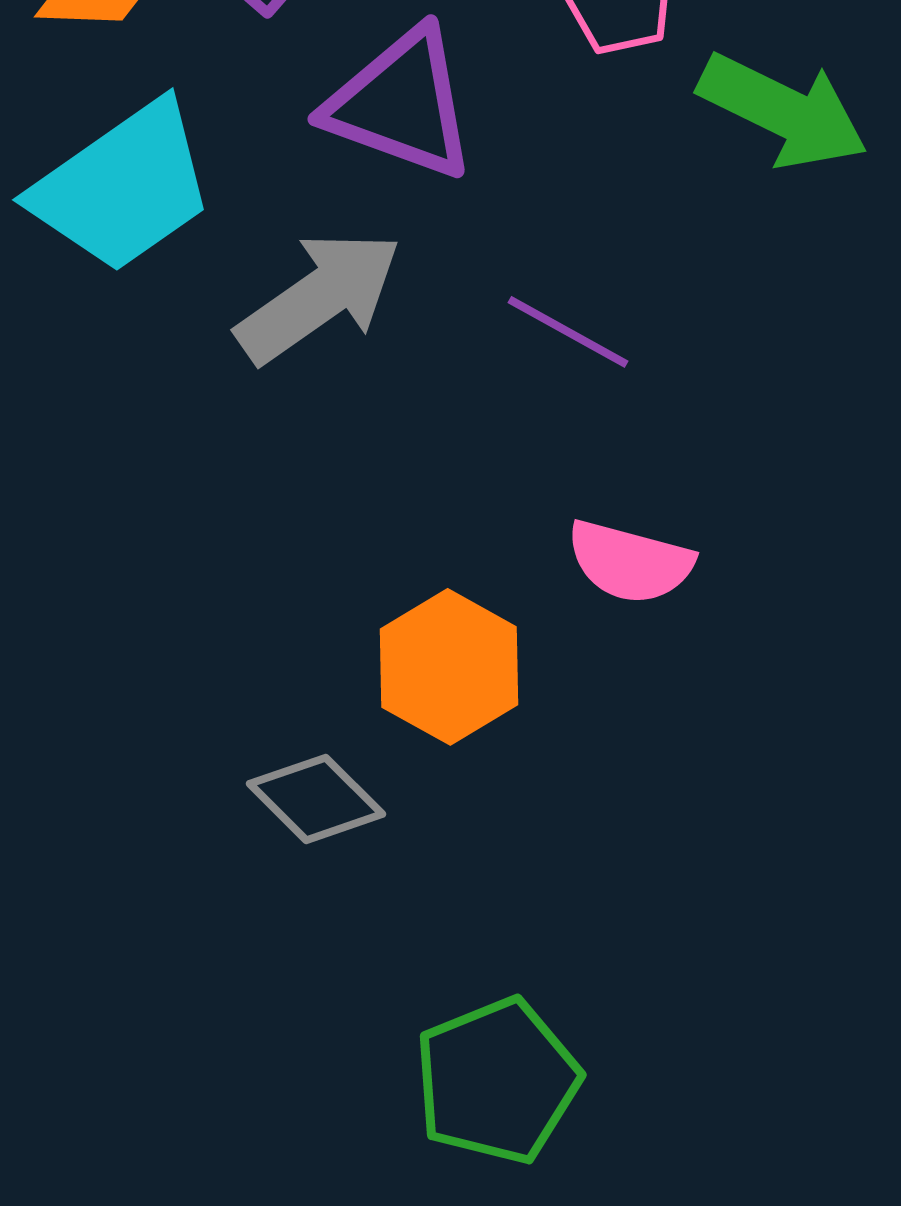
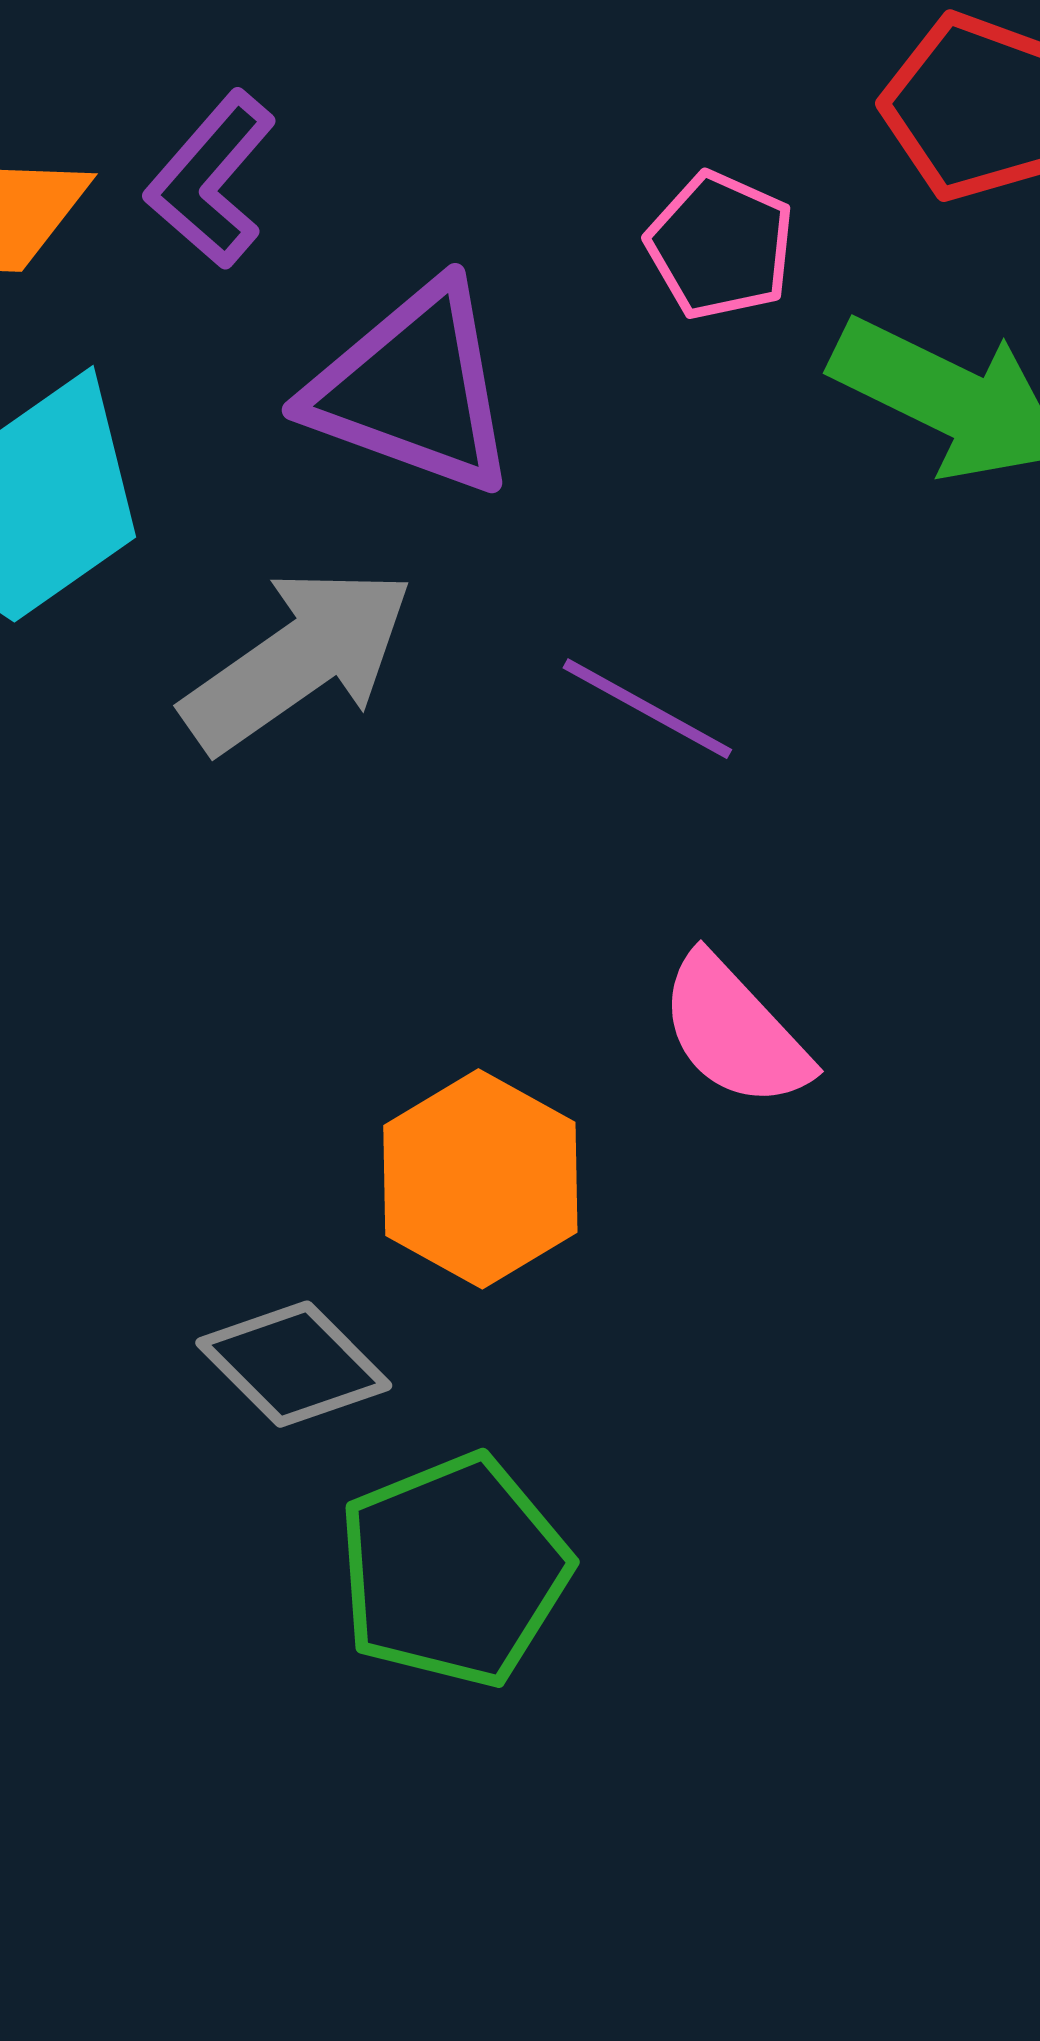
pink semicircle: (630, 562) -> (734, 1032), turned 32
green pentagon: (497, 1081) -> (454, 1570), moved

